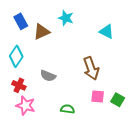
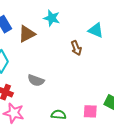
brown arrow: (91, 68) -> (76, 48), moved, size x0.6
pink square: (98, 96) -> (90, 111), moved

